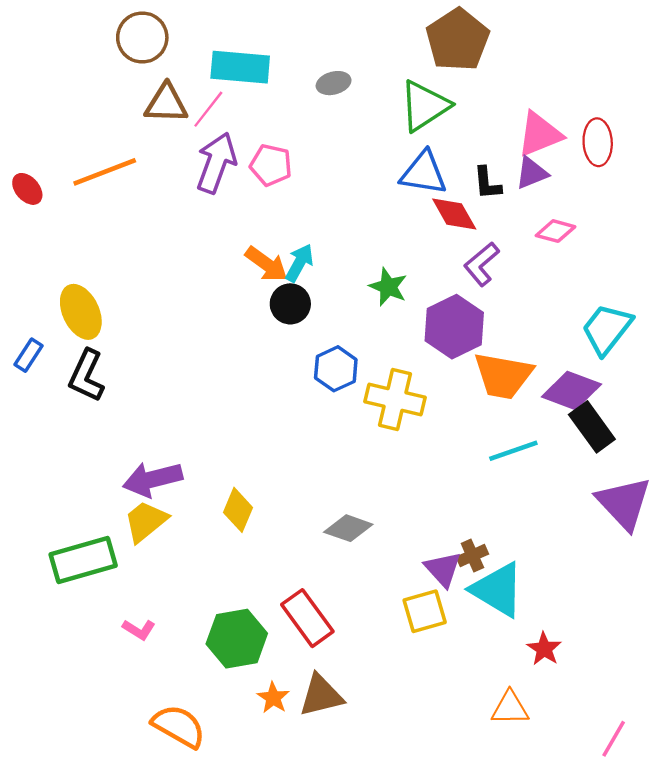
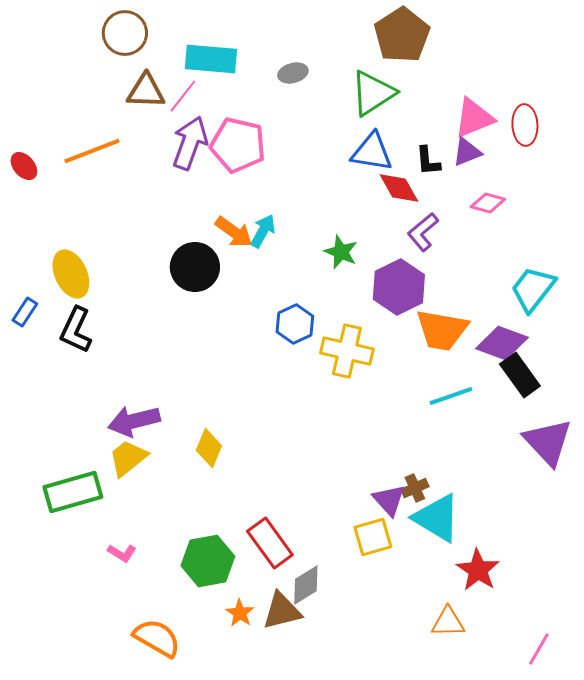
pink pentagon: (271, 165) -> (238, 145), size x1.5
black circle: (290, 304) -> (195, 267), moved, size x1.4
gray diamond: (348, 528) -> (306, 585), moved, turned -51
red star: (544, 649) -> (478, 570), size x1.4

